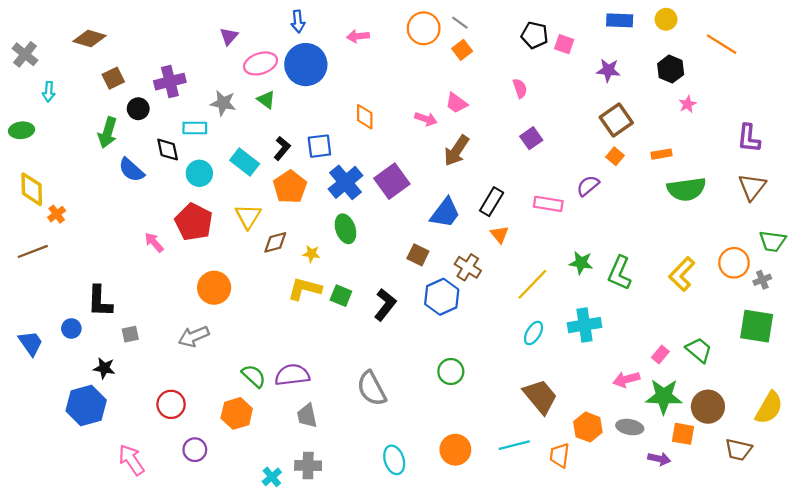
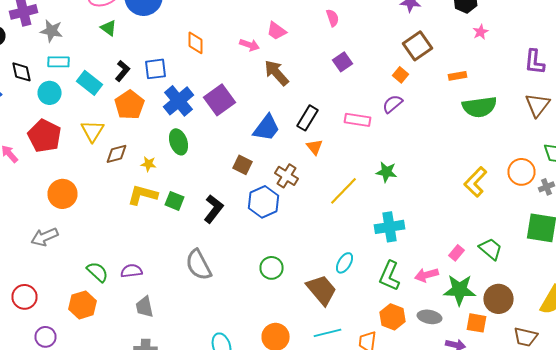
gray star: (223, 103) -> (52, 31), moved
cyan rectangle: (195, 128) -> (58, 62), moved
brown arrow: (456, 151) -> (276, 73), turned 104
orange square: (615, 156) -> (400, 75), moved
green L-shape: (620, 273) -> (390, 276), moved
cyan ellipse: (534, 333) -> (344, 263), moved
purple semicircle: (292, 375) -> (132, 271), size x0.7
gray semicircle: (372, 389) -> (198, 265), moved
brown trapezoid: (540, 396) -> (322, 290), moved

